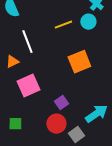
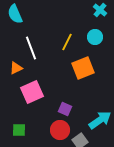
cyan circle: (88, 22) -> (95, 37), moved
yellow line: (63, 25) -> (67, 42), moved, turned -42
purple square: (61, 103) -> (65, 109), turned -32

